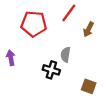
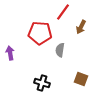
red pentagon: (34, 24) -> (40, 33), moved
black cross: (51, 70) -> (42, 83), moved

